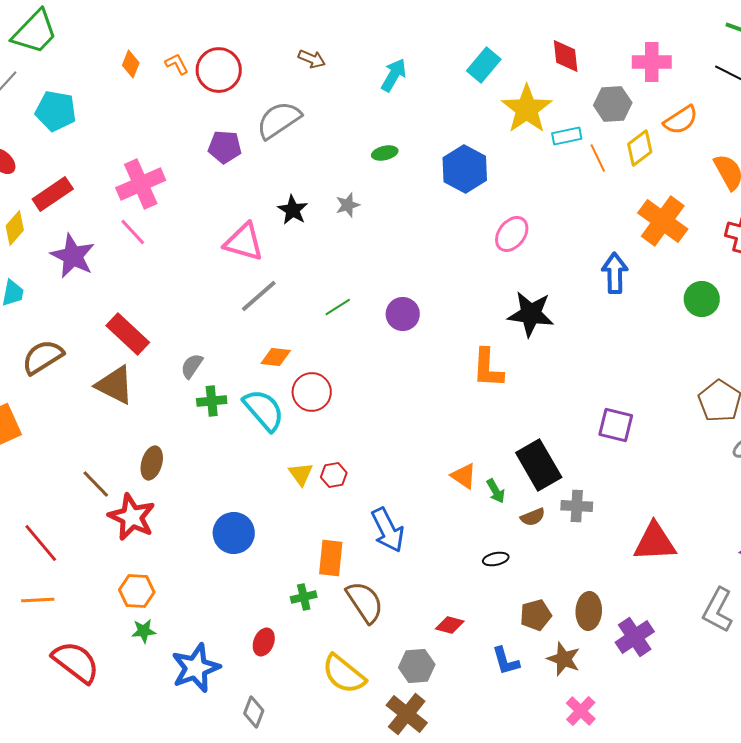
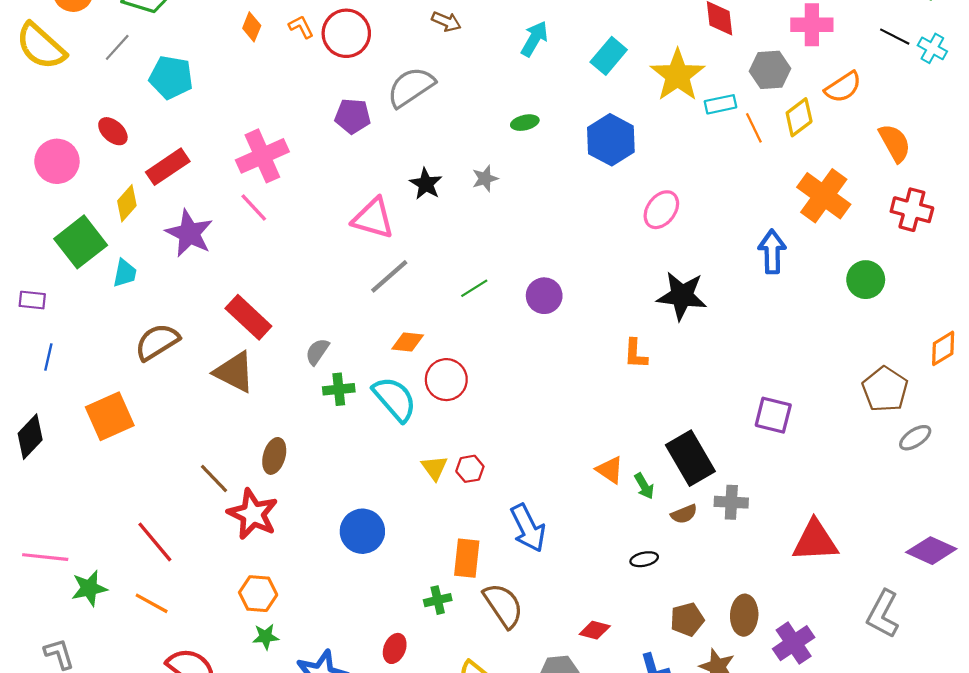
cyan rectangle: (484, 65) -> (609, 56), moved
orange L-shape: (488, 368) -> (636, 354), size x0.7
orange line: (38, 600) -> (152, 603), turned 32

